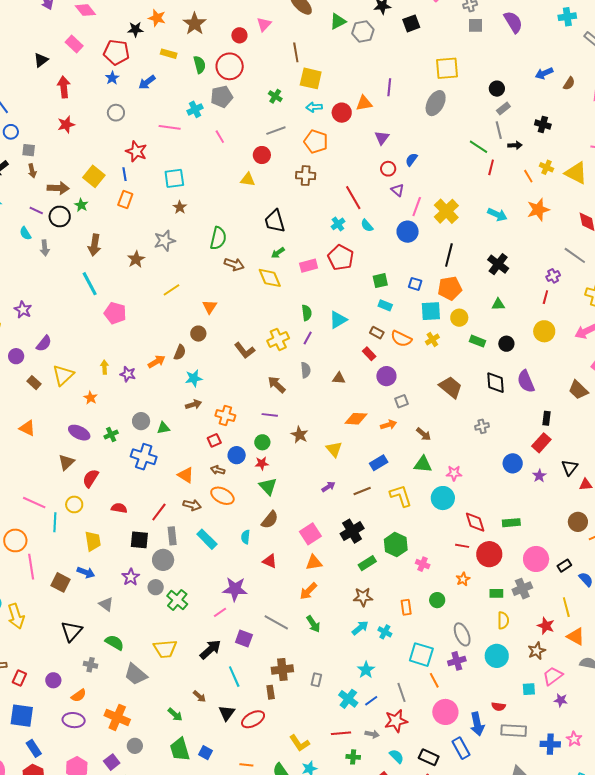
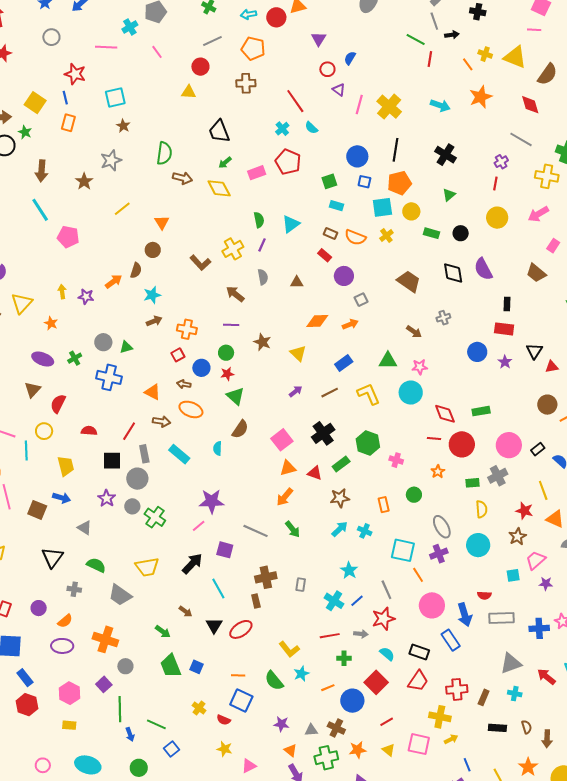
blue circle: (408, 232) -> (357, 156), moved
green triangle: (498, 304) -> (449, 195), turned -32
brown arrow: (424, 434) -> (414, 332), moved
red rectangle: (541, 443) -> (504, 329), turned 60
red triangle: (270, 561) -> (315, 473), moved

